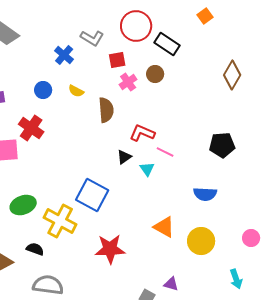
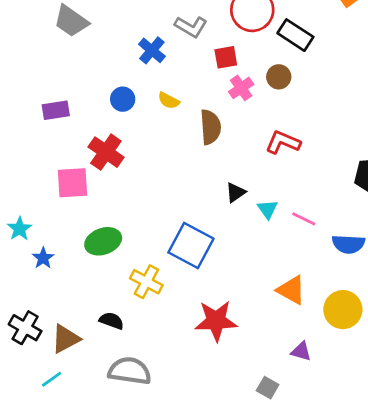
red L-shape: (142, 133) -> (283, 142), moved
pink line: (165, 152) -> (304, 219), moved
green ellipse: (23, 205) -> (103, 241), moved
yellow cross: (60, 221) -> (146, 282), size x0.7
purple triangle: (171, 284) -> (301, 351), moved

